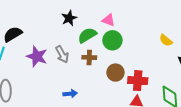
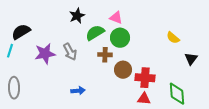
purple star: (37, 56) -> (45, 54), turned -30
brown cross: (89, 57) -> (105, 55), moved

